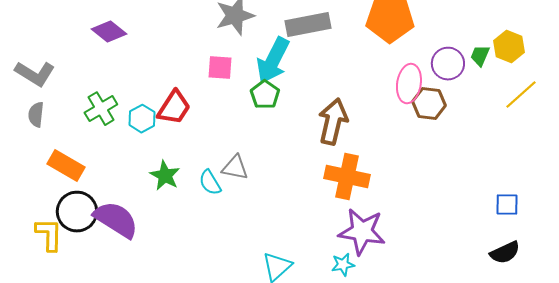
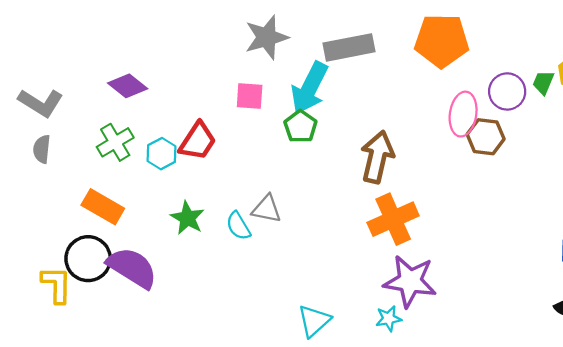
purple diamond: (109, 32) -> (128, 86), moved
orange rectangle: (66, 166) -> (103, 207), moved
orange cross: (347, 177) -> (393, 219), turned -36

